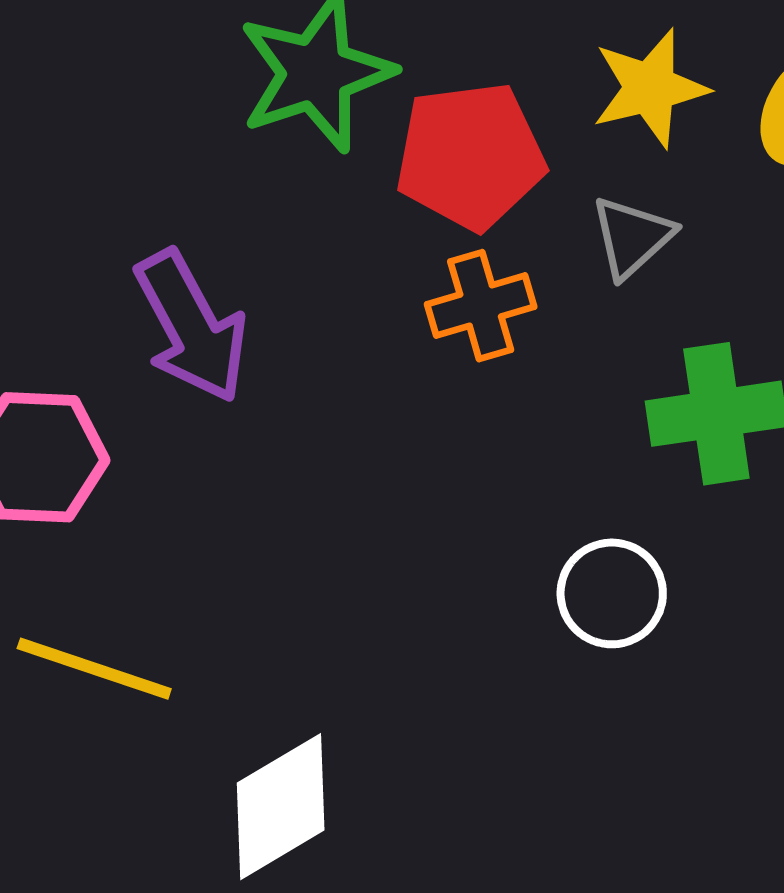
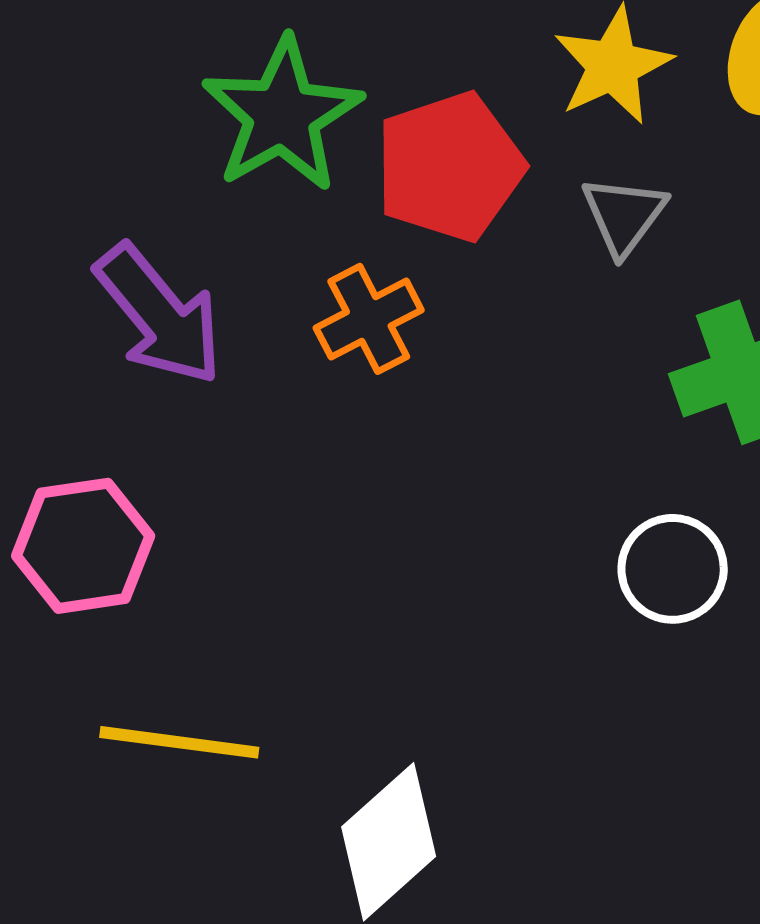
orange cross: (481, 306) -> (369, 319), moved
purple arrow: (191, 326) -> (159, 315), moved

